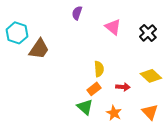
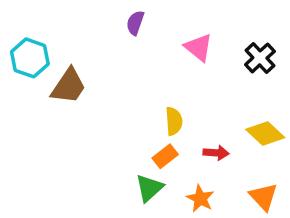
green triangle: (85, 107) -> (149, 188), turned 36

